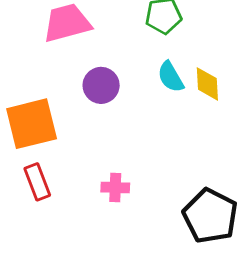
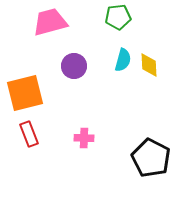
cyan semicircle: (171, 77) -> (123, 60), turned -135

